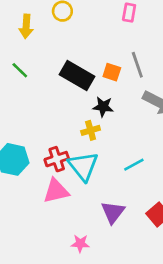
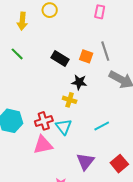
black rectangle: (77, 75) -> (60, 58), size x0.7
yellow cross: (91, 130) -> (70, 100), turned 32
cyan triangle: (83, 166) -> (64, 127), size x0.7

